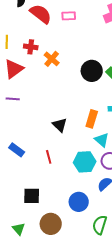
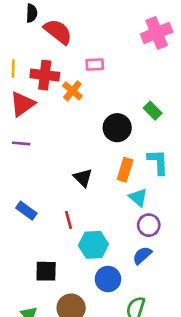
pink rectangle: (69, 16) -> (95, 65), moved
red cross: (31, 47) -> (45, 75), size x1.5
black circle: (92, 71) -> (117, 128), moved
cyan hexagon: (85, 162) -> (93, 245), moved

